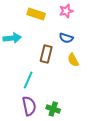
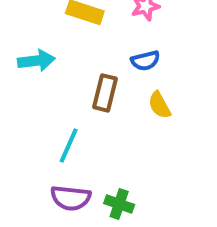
blue semicircle: (66, 38) -> (145, 61), turned -32
purple semicircle: (29, 106) -> (71, 198), turned 108

